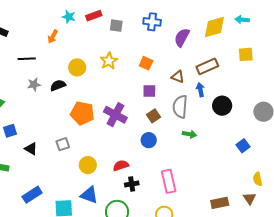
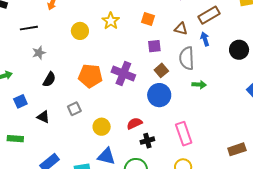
black semicircle: (58, 85) -> (49, 79), moved, turned 147
black circle: (222, 106) -> (239, 50), moved
blue circle: (149, 140) -> (159, 95), size x1.5

